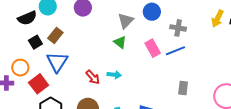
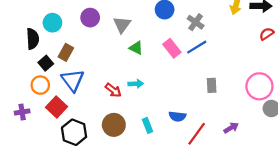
black semicircle: (27, 18) -> (33, 39), turned -60
gray triangle: (126, 21) -> (122, 25), moved
gray cross: (178, 28) -> (196, 22), turned 35
orange circle: (20, 68) -> (40, 85), moved

